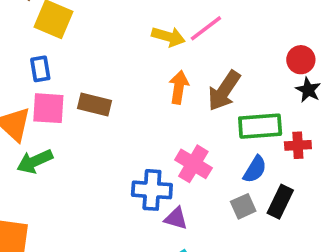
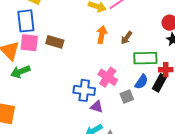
blue rectangle: (40, 69) -> (26, 21), size x1.6
brown arrow: (224, 91) -> (127, 38), size x0.6
black rectangle: (280, 202) -> (160, 83), moved
gray square: (243, 206) -> (127, 97), moved

